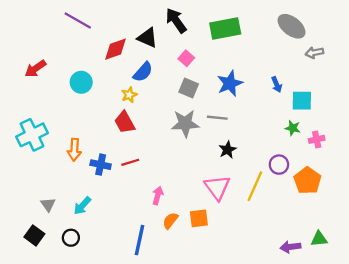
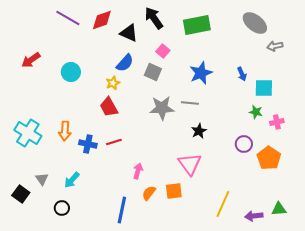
red diamond: (115, 49) -> (102, 20), moved
gray square: (189, 88) -> (153, 72), moved
cyan cross: (32, 135) -> (28, 133), moved, turned -32
yellow line: (255, 186) -> (223, 204), moved
black square: (34, 235) -> (21, 194), moved

